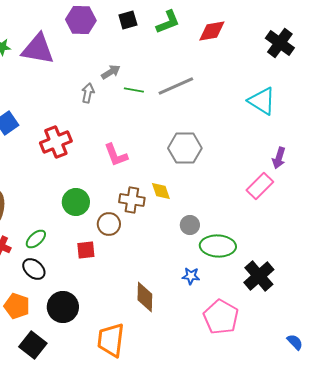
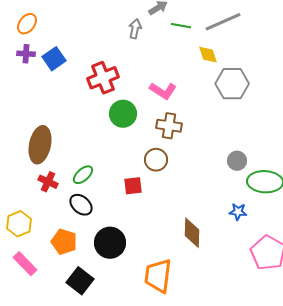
pink L-shape: (116, 155) -> (163, 91), turned -36
yellow diamond: (161, 191) -> (208, 55), moved
brown cross: (132, 200) -> (169, 126), moved
green circle: (76, 202) -> (123, 114), moved

